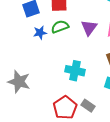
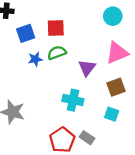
purple triangle: (89, 28) -> (87, 68), moved

